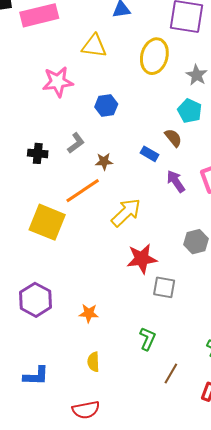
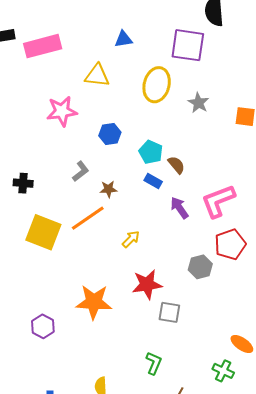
cyan pentagon: (190, 111) -> (151, 152), moved
black cross: (38, 153) -> (23, 183), moved
yellow arrow: (126, 212) -> (131, 239), size x0.6
yellow square: (47, 222) -> (43, 232), moved
purple hexagon: (35, 300) -> (43, 326), size x0.7
orange star: (89, 313) -> (94, 302), moved, size x1.8

